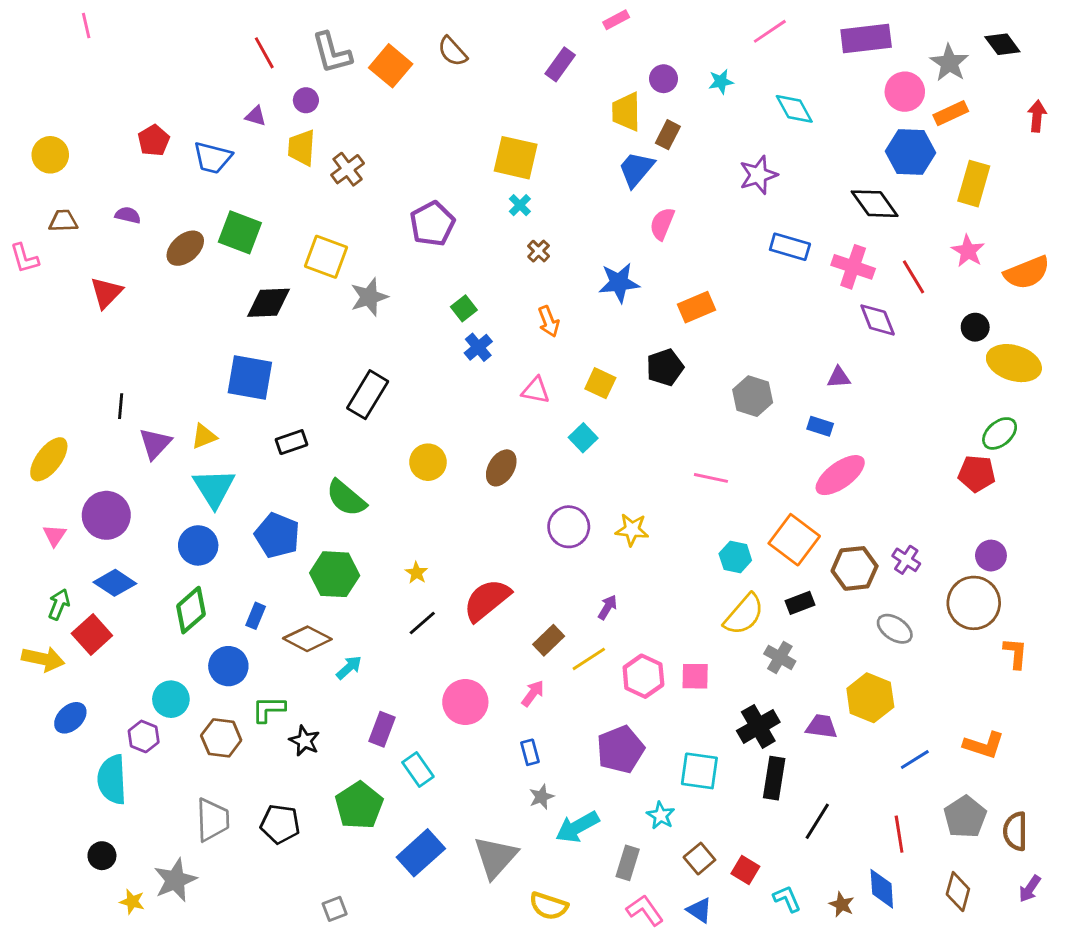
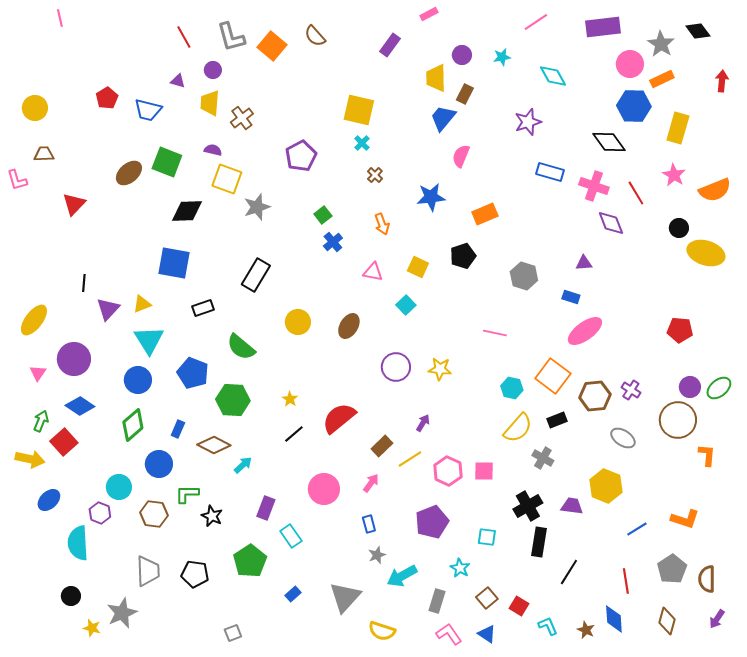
purple semicircle: (128, 215) -> (213, 150), moved
green ellipse: (1000, 433) -> (719, 388), moved
cyan square: (699, 771) -> (487, 537), size x0.7
blue rectangle: (421, 853) -> (293, 594), size x0.5

